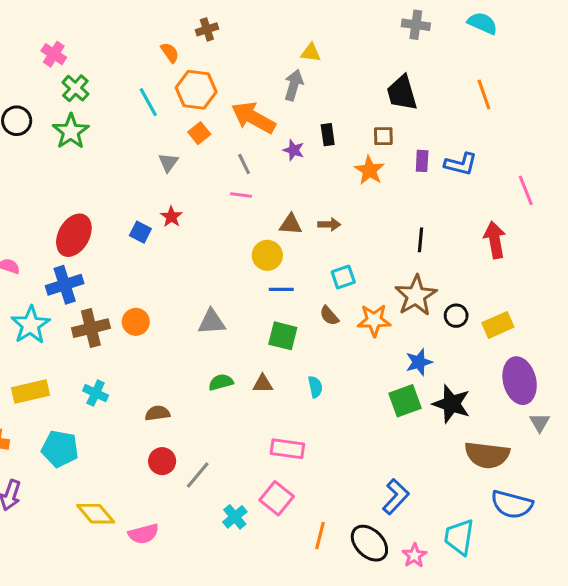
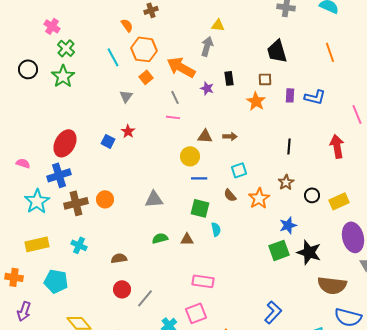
brown star: (416, 296) -> (286, 182), size x0.6
orange star: (374, 320) -> (259, 198), turned -30
cyan semicircle: (315, 387) -> (216, 229), moved
pink square: (277, 498) -> (196, 313), turned 30

